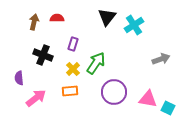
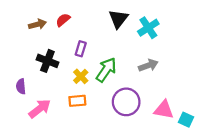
red semicircle: (57, 18) -> (63, 20), turned -40
brown arrow: (34, 22) -> (37, 24), turned 63
gray arrow: (161, 59) -> (148, 65), moved

